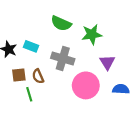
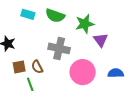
cyan rectangle: (31, 46) -> (28, 14), moved
purple triangle: (107, 62) -> (101, 40), moved

